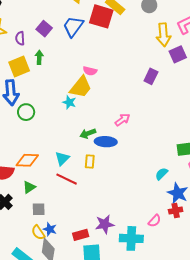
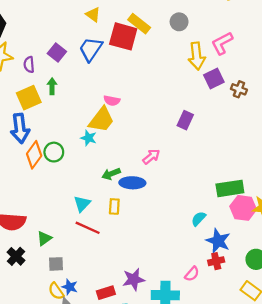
purple rectangle: (151, 76) -> (185, 120), moved
green circle: (26, 112) -> (54, 152), moved
orange diamond: (27, 160) -> (34, 155), moved, turned -55

